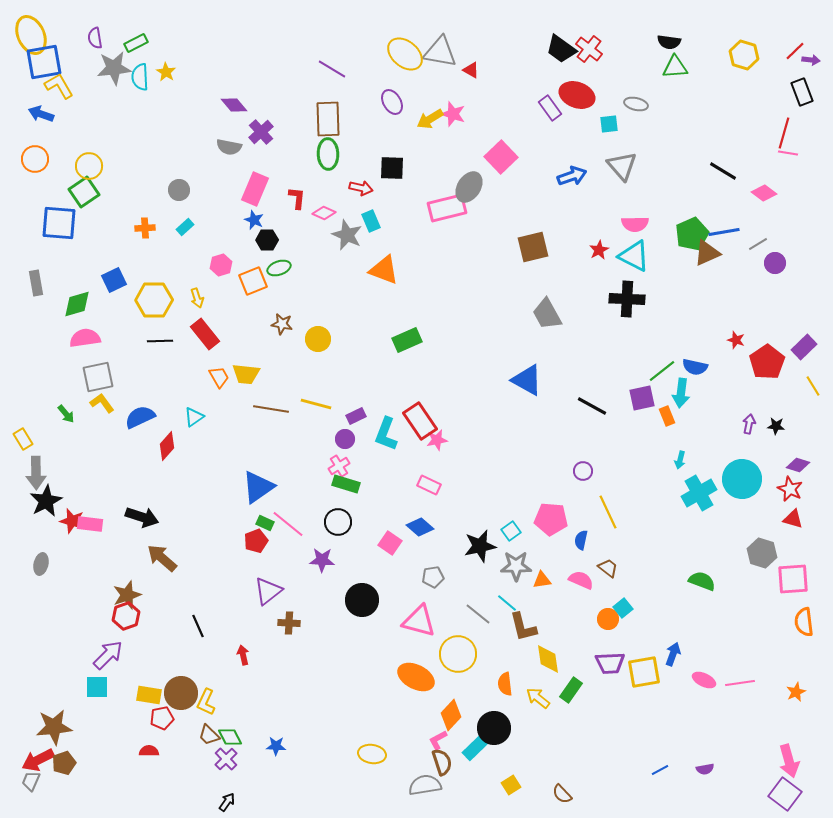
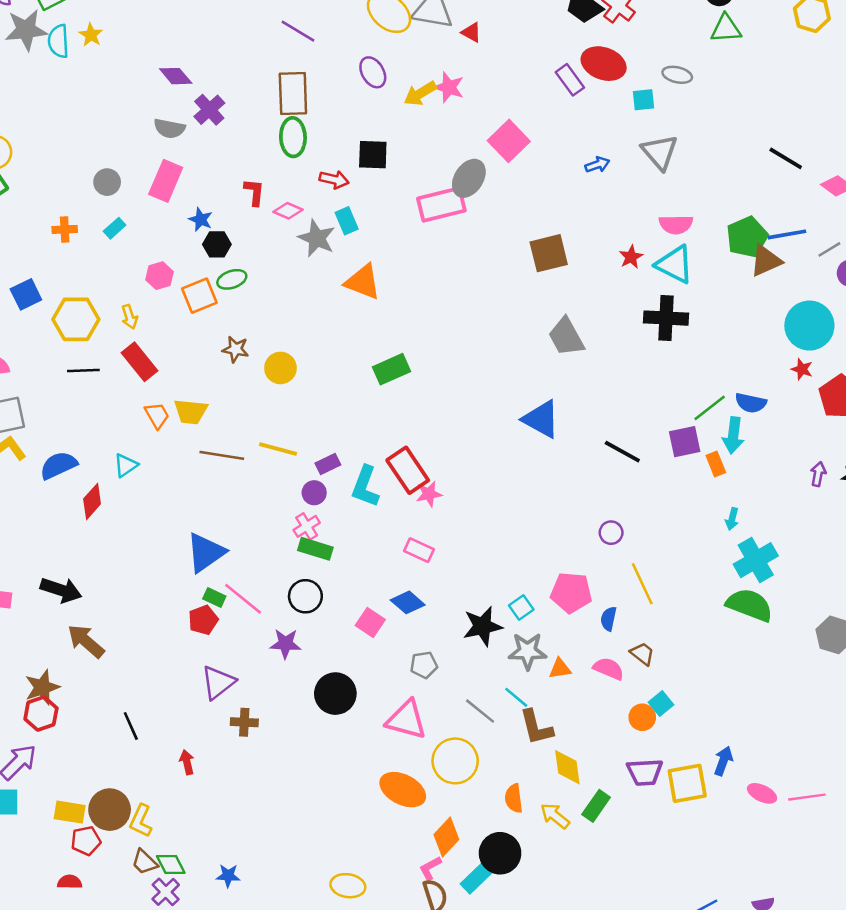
blue arrow: (572, 176) -> (597, 165), size x0.7
pink rectangle: (255, 189) -> (166, 181), moved
cyan circle: (742, 479) -> (809, 326), moved
green semicircle: (702, 581) -> (750, 605), moved, size x1.4

